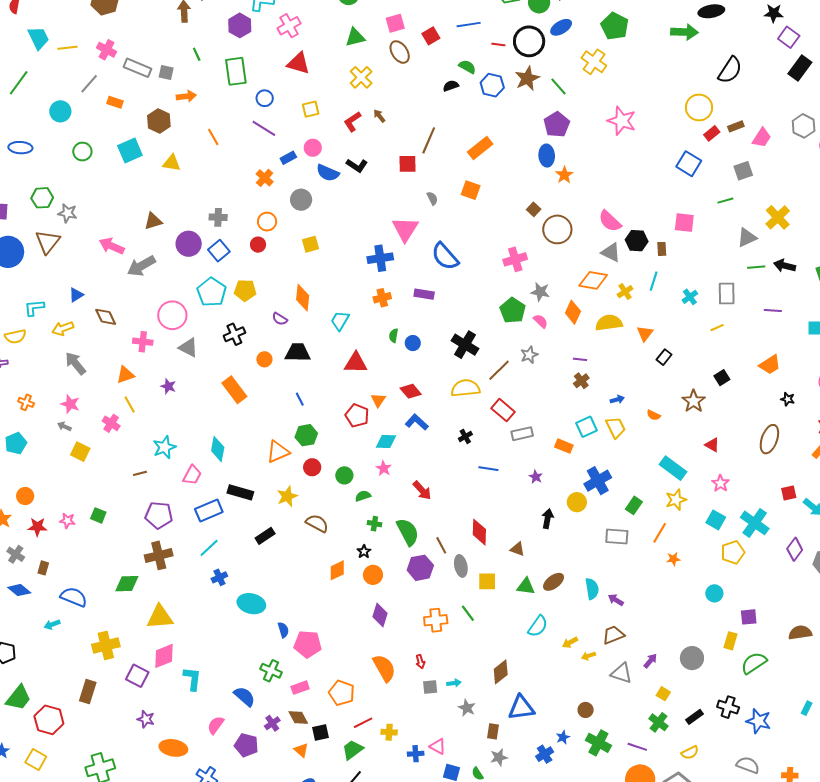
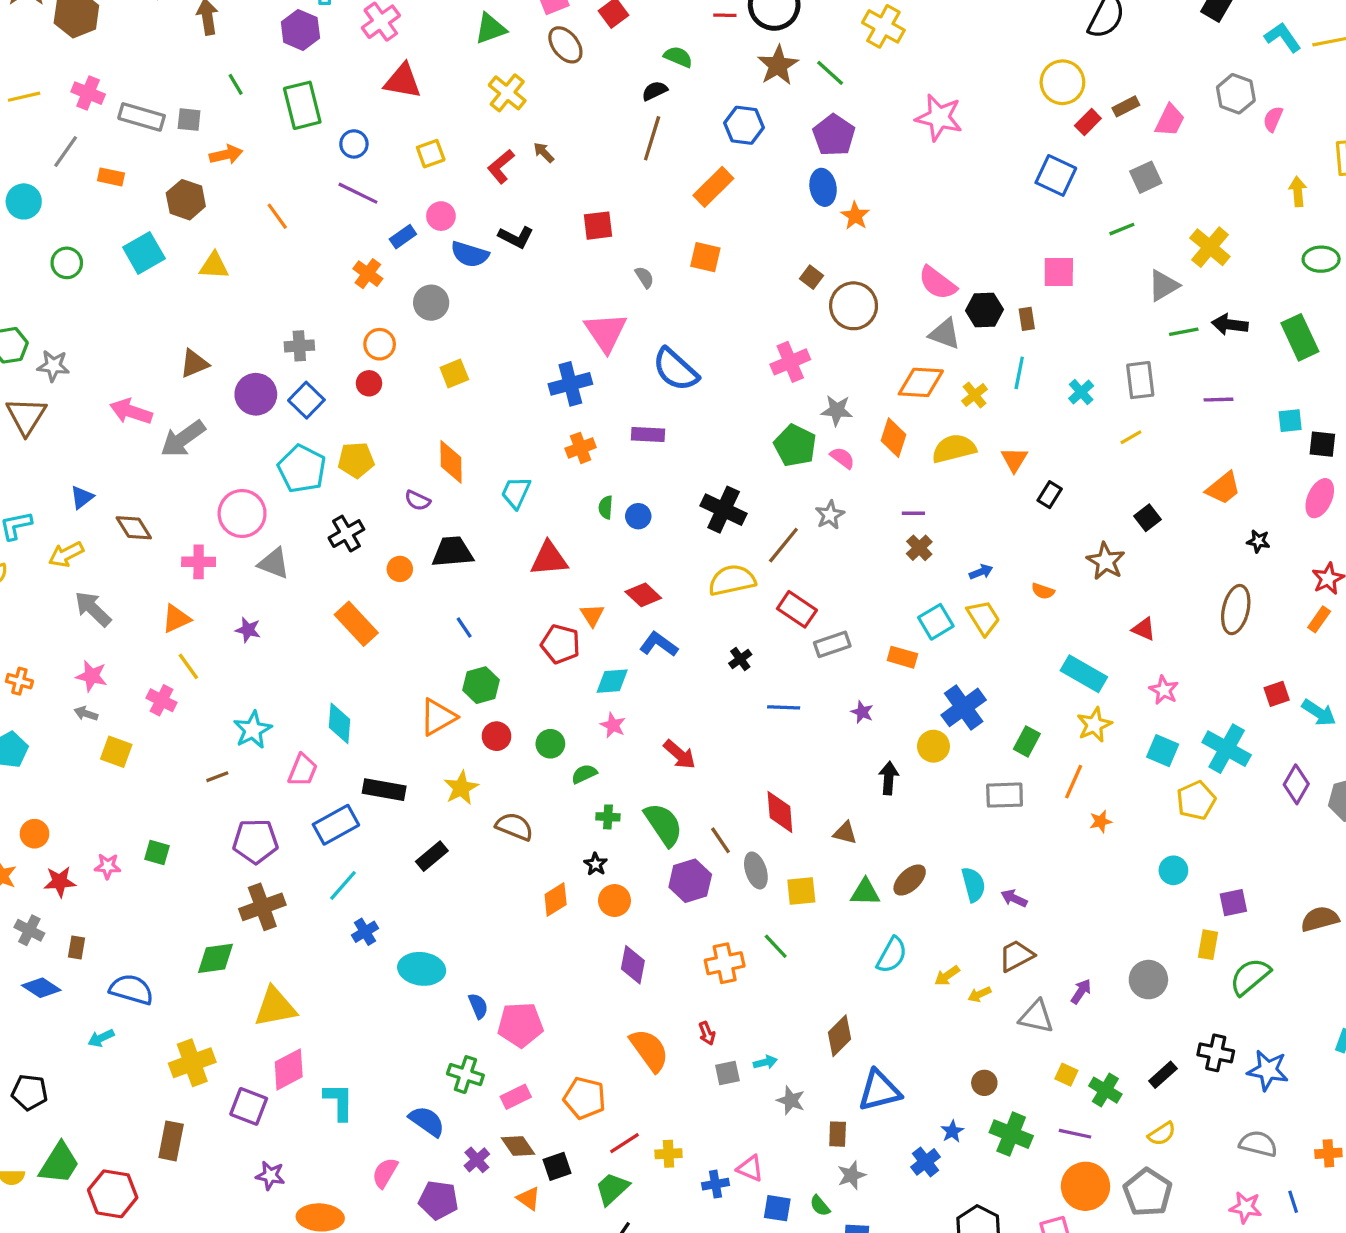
blue hexagon: (492, 85) -> (744, 125), moved
brown line: (429, 140) -> (652, 138), moved
yellow square: (663, 694) -> (1066, 1075), moved

